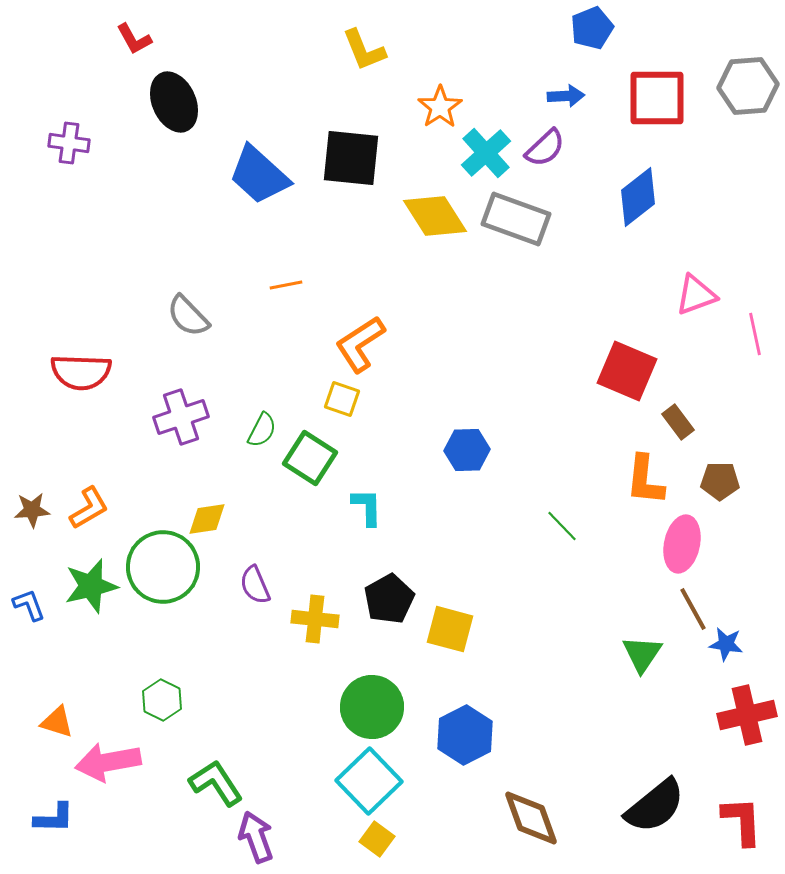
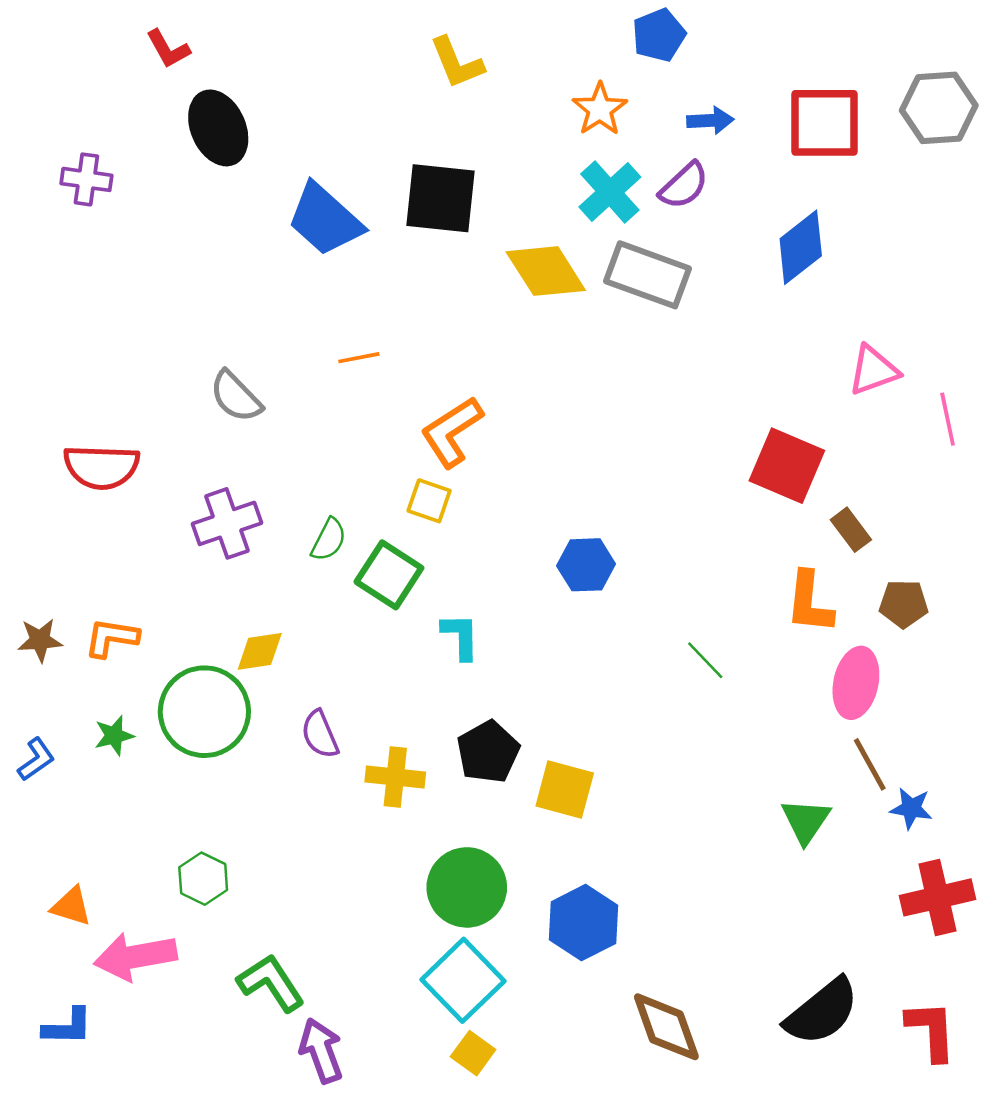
blue pentagon: (592, 28) -> (659, 35), moved
orange star: (440, 107) -> (600, 109), moved
orange L-shape: (89, 508) -> (112, 638), turned -141
green star: (91, 586) -> (114, 736), size x0.6
blue L-shape: (29, 605) -> (36, 759), turned 75

